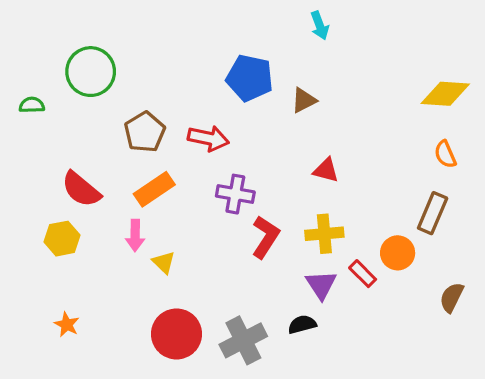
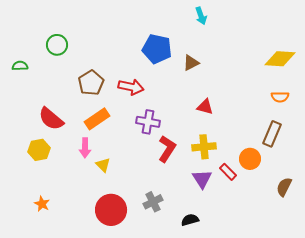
green circle: (91, 72) -> (57, 45), size x0.7
orange semicircle: (445, 154) -> (280, 97), turned -66
black semicircle: (302, 324) -> (190, 220), moved
gray cross: (243, 340) -> (153, 202), moved, size x0.7

